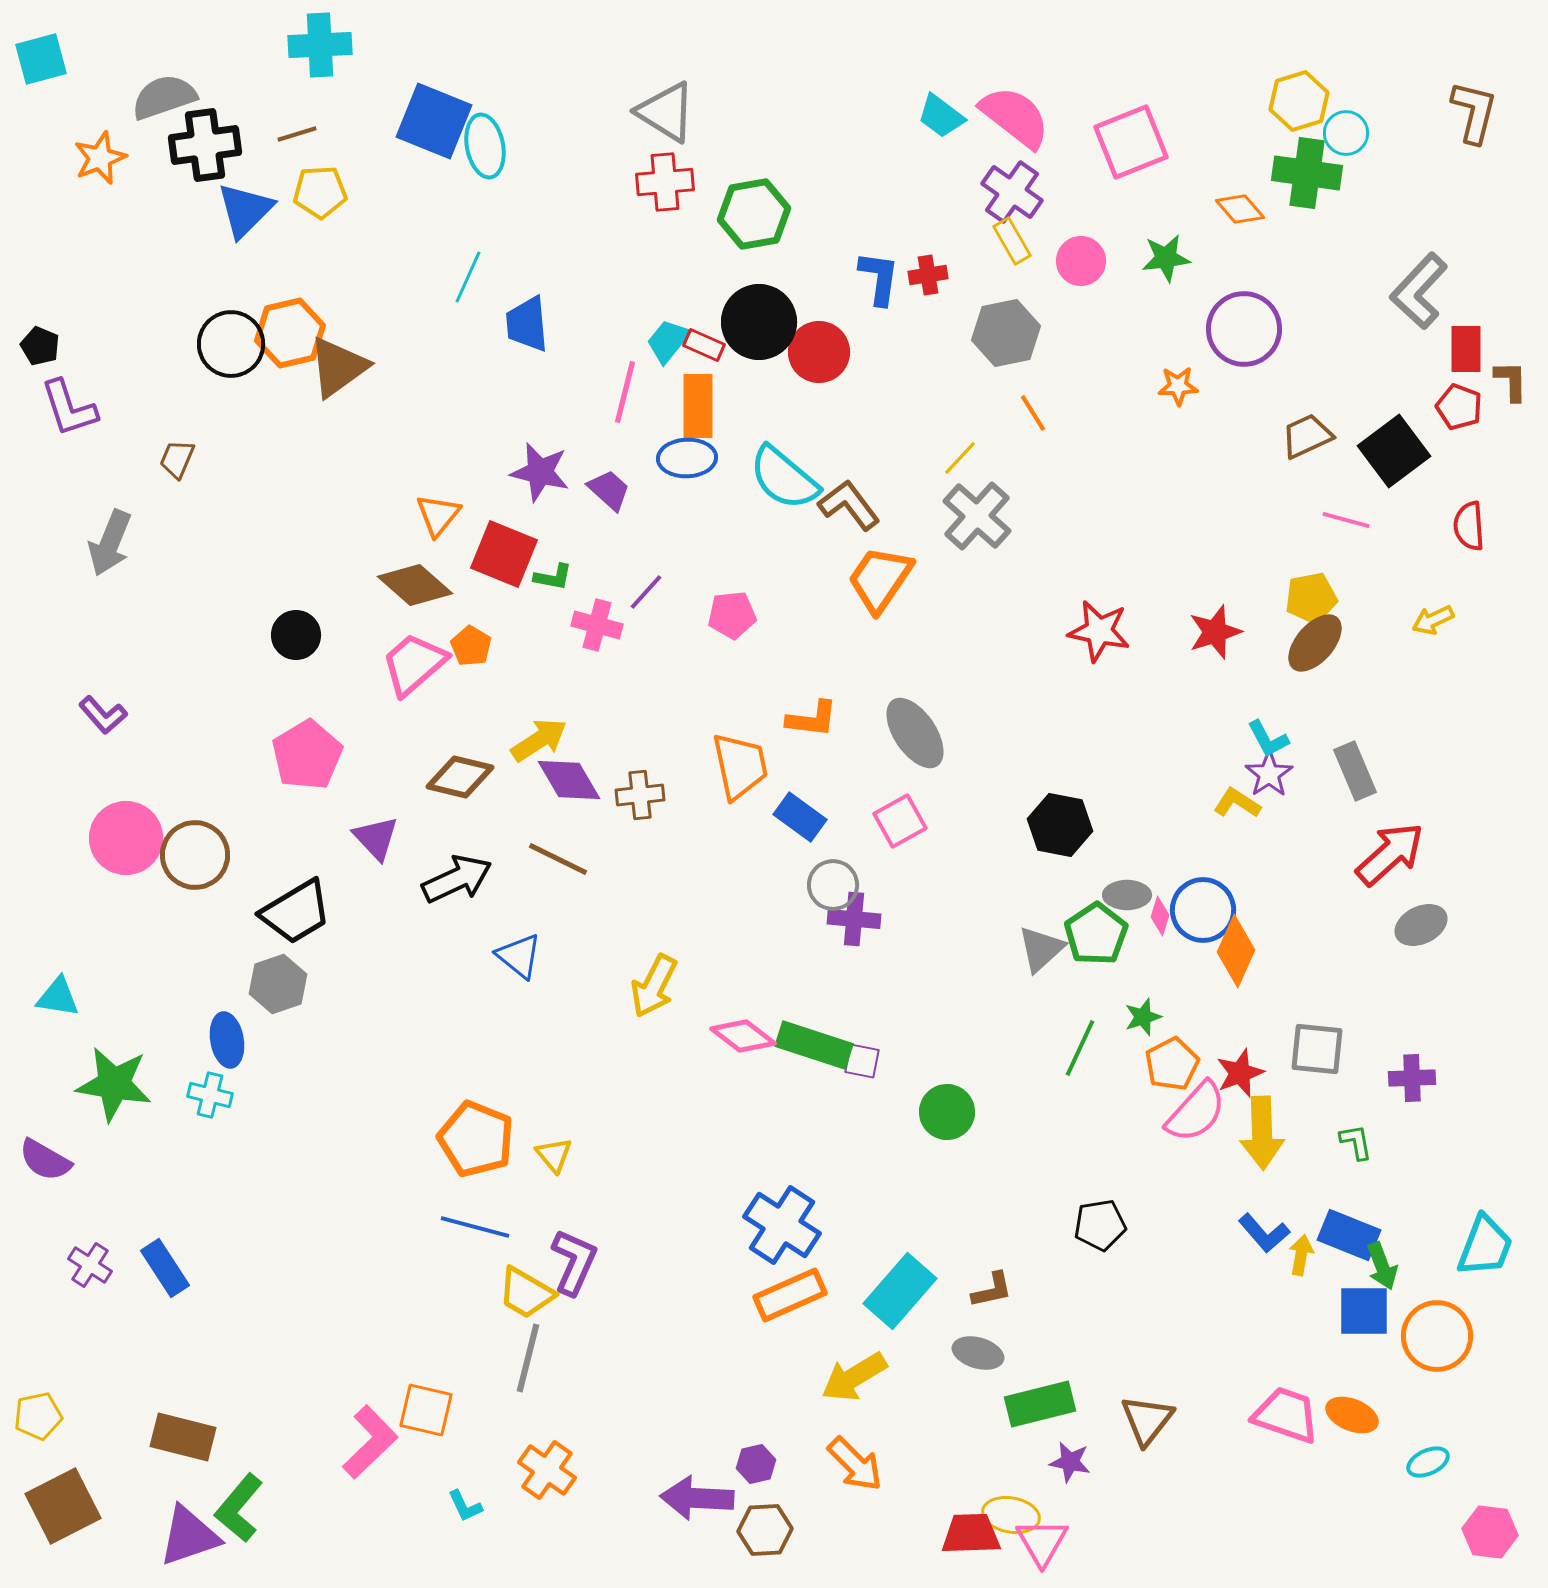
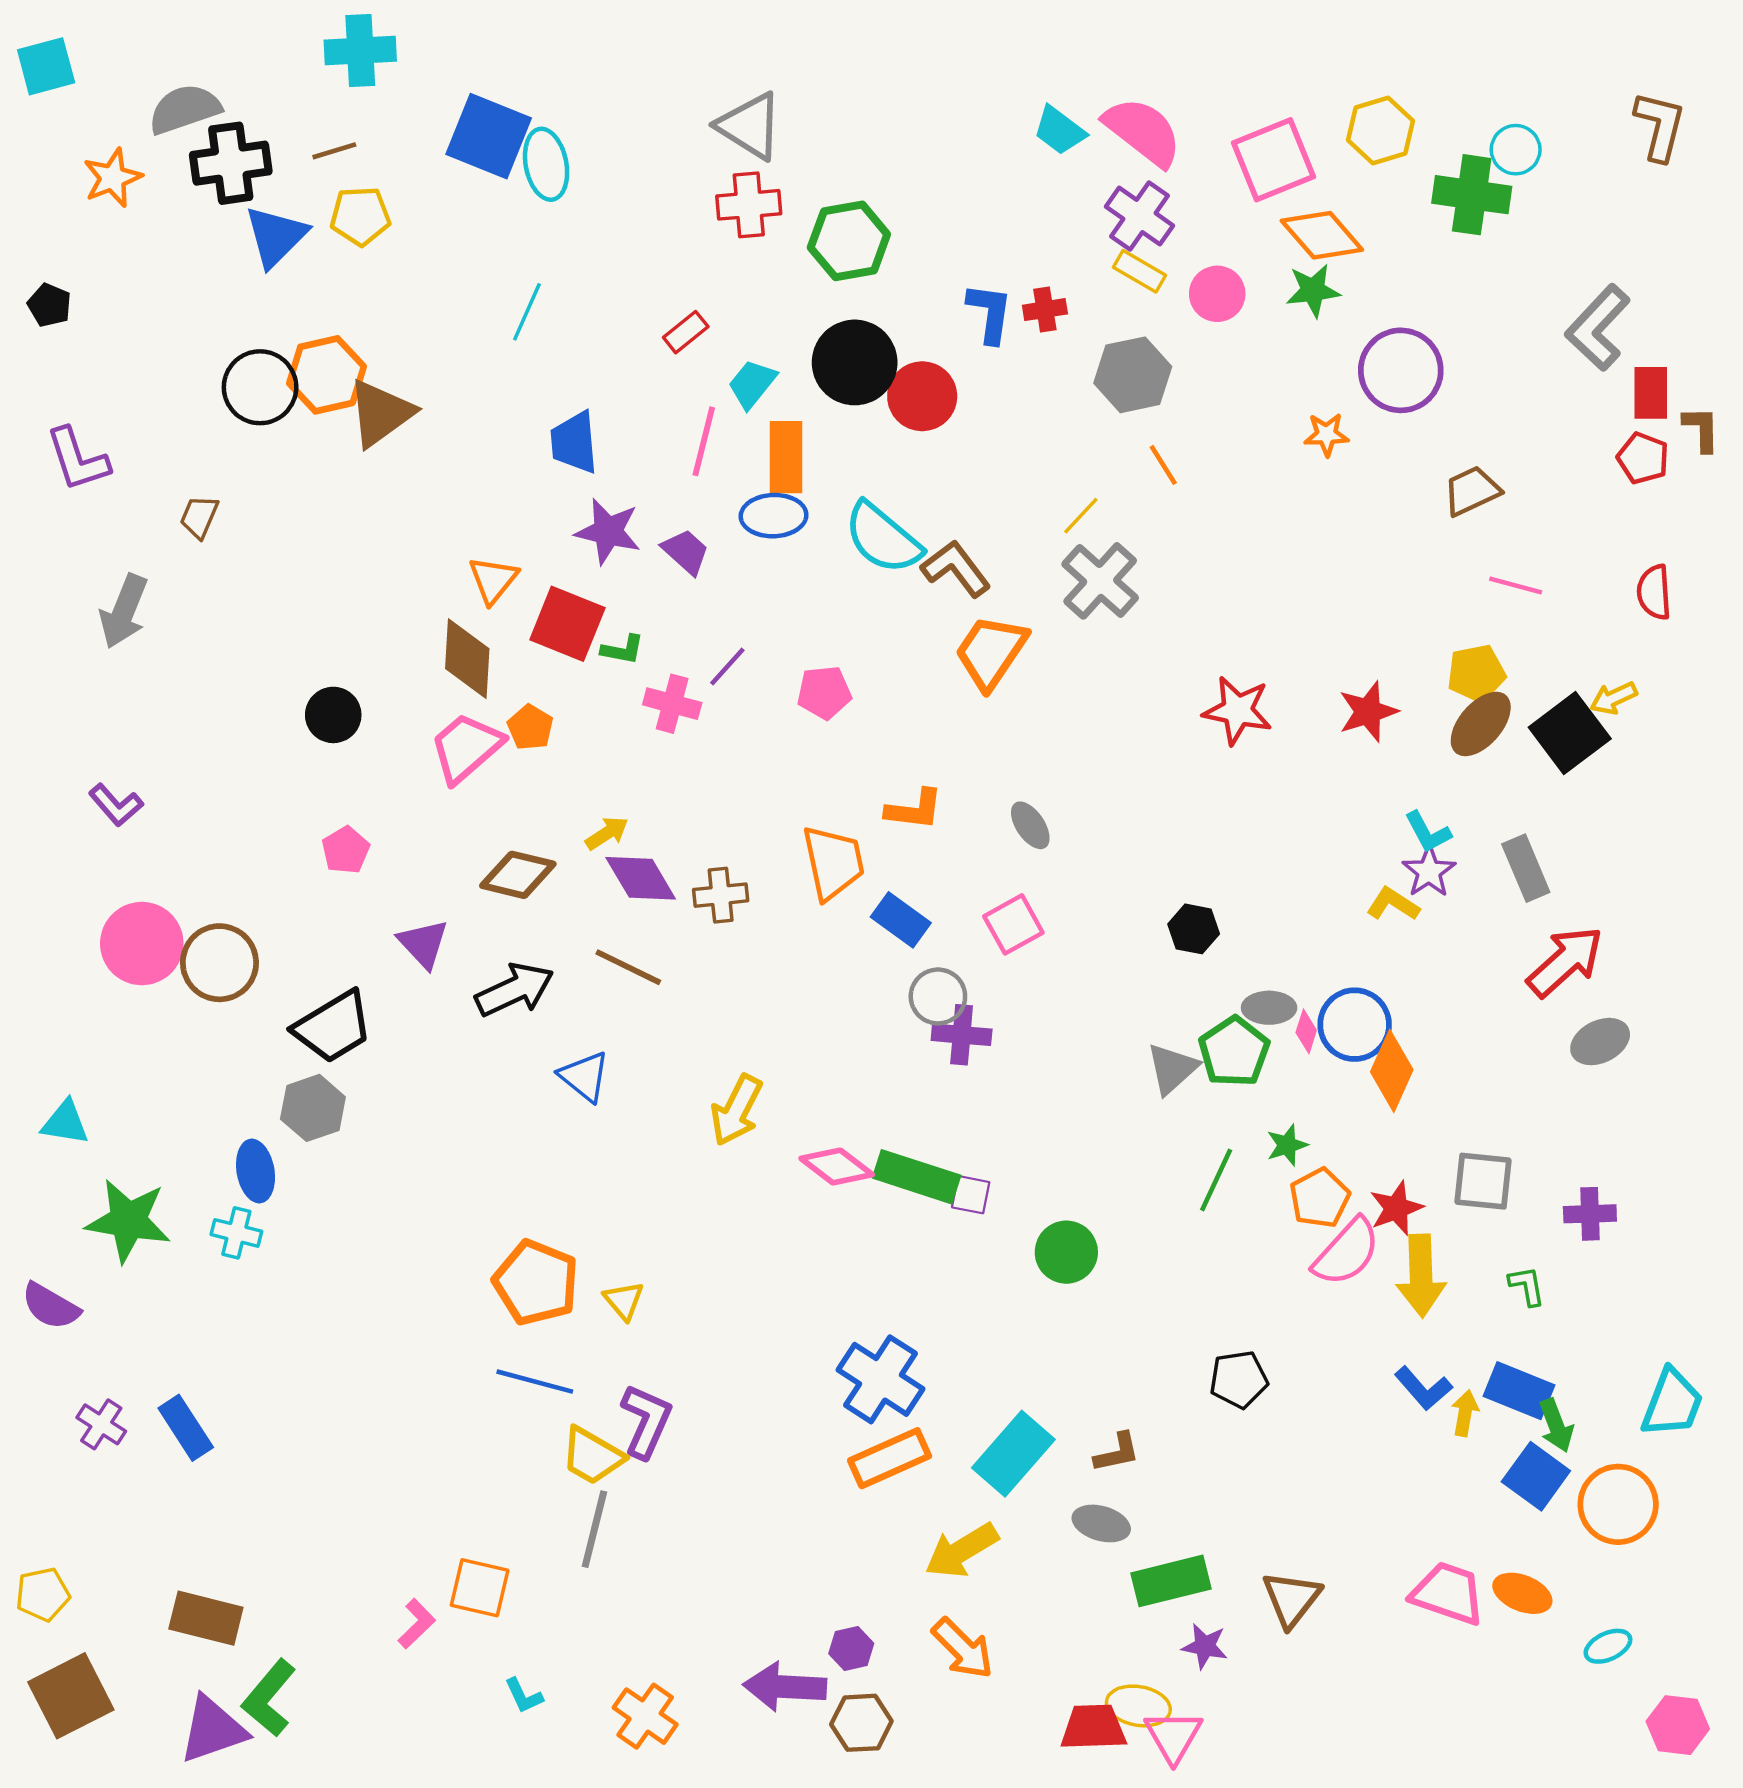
yellow hexagon: (1299, 101) -> (1380, 131), moved
orange diamond: (1240, 209) -> (1322, 235), moved, size x1.5
yellow rectangle: (1012, 241) -> (1140, 271), turned -30
blue trapezoid: (527, 324) -> (574, 442), moved
red rectangle: (704, 345) -> (686, 332), moved, turned -63
black pentagon: (40, 346) -> (49, 305), moved
black square: (1394, 451) -> (1570, 733), moved
brown diamond: (415, 585) -> (467, 659), turned 52
gray ellipse: (915, 733) -> (1030, 825), size x0.6
yellow arrow: (539, 740) -> (607, 833), size x0.7
pink pentagon: (307, 755) -> (346, 850), size x0.6
black hexagon: (1060, 825) -> (1194, 929), size x0.7
blue square: (1364, 1311) -> (1536, 1476), turned 36
pink L-shape: (370, 1442) -> (417, 1624), size x0.6
orange cross: (547, 1470) -> (645, 1716), moved

